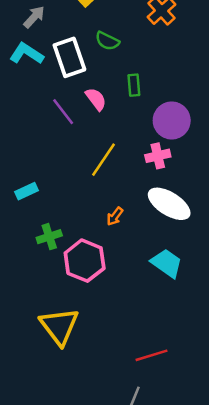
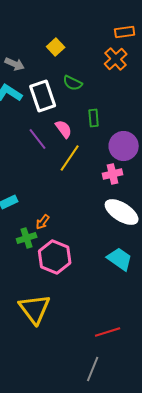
gray arrow: (34, 17) -> (15, 64), turned 72
yellow line: (104, 160) -> (70, 158), moved
orange arrow: (115, 216) -> (43, 222), moved

